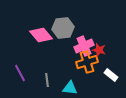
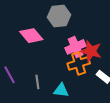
gray hexagon: (63, 28) -> (59, 16), moved
red star: (99, 50) -> (91, 51), size x1.5

